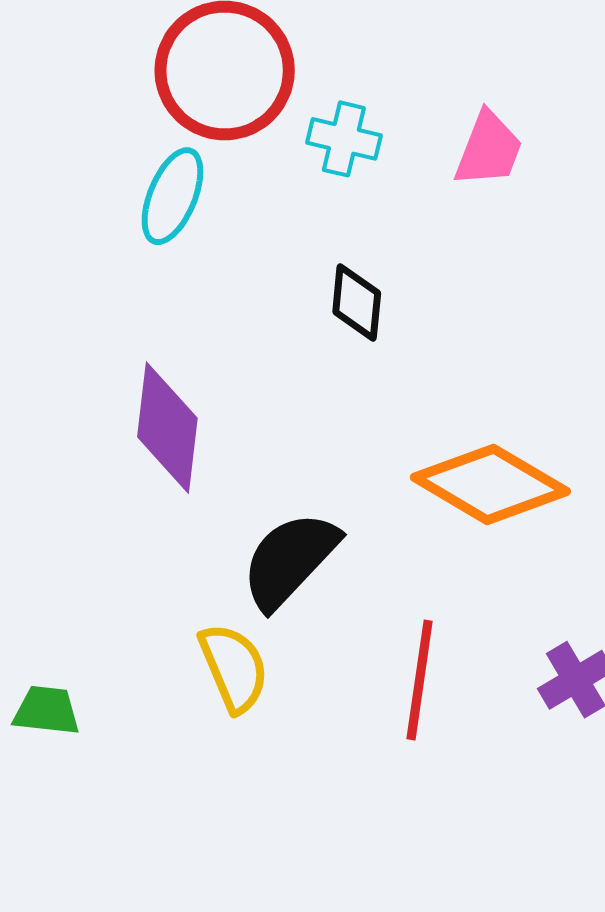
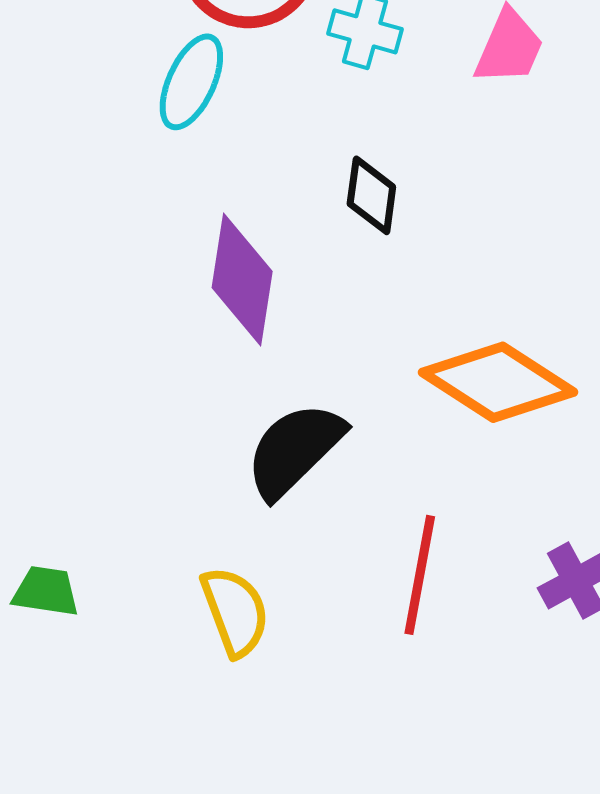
purple diamond: (167, 428) -> (242, 279), moved
yellow semicircle: (234, 668) -> (235, 612), moved

